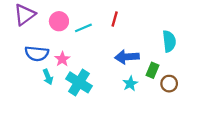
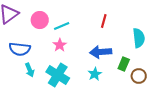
red line: (115, 19) -> (104, 21), moved
pink star: (62, 59) -> (60, 45), moved
cyan star: (130, 84) -> (95, 74), moved

